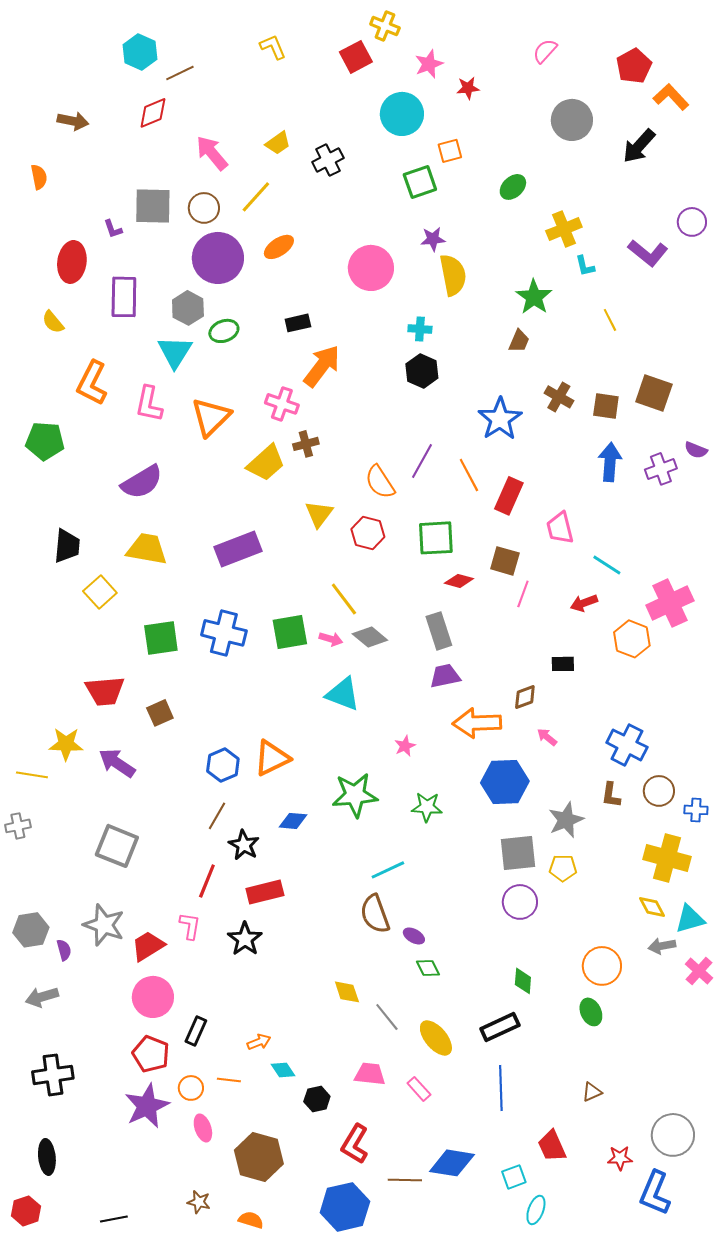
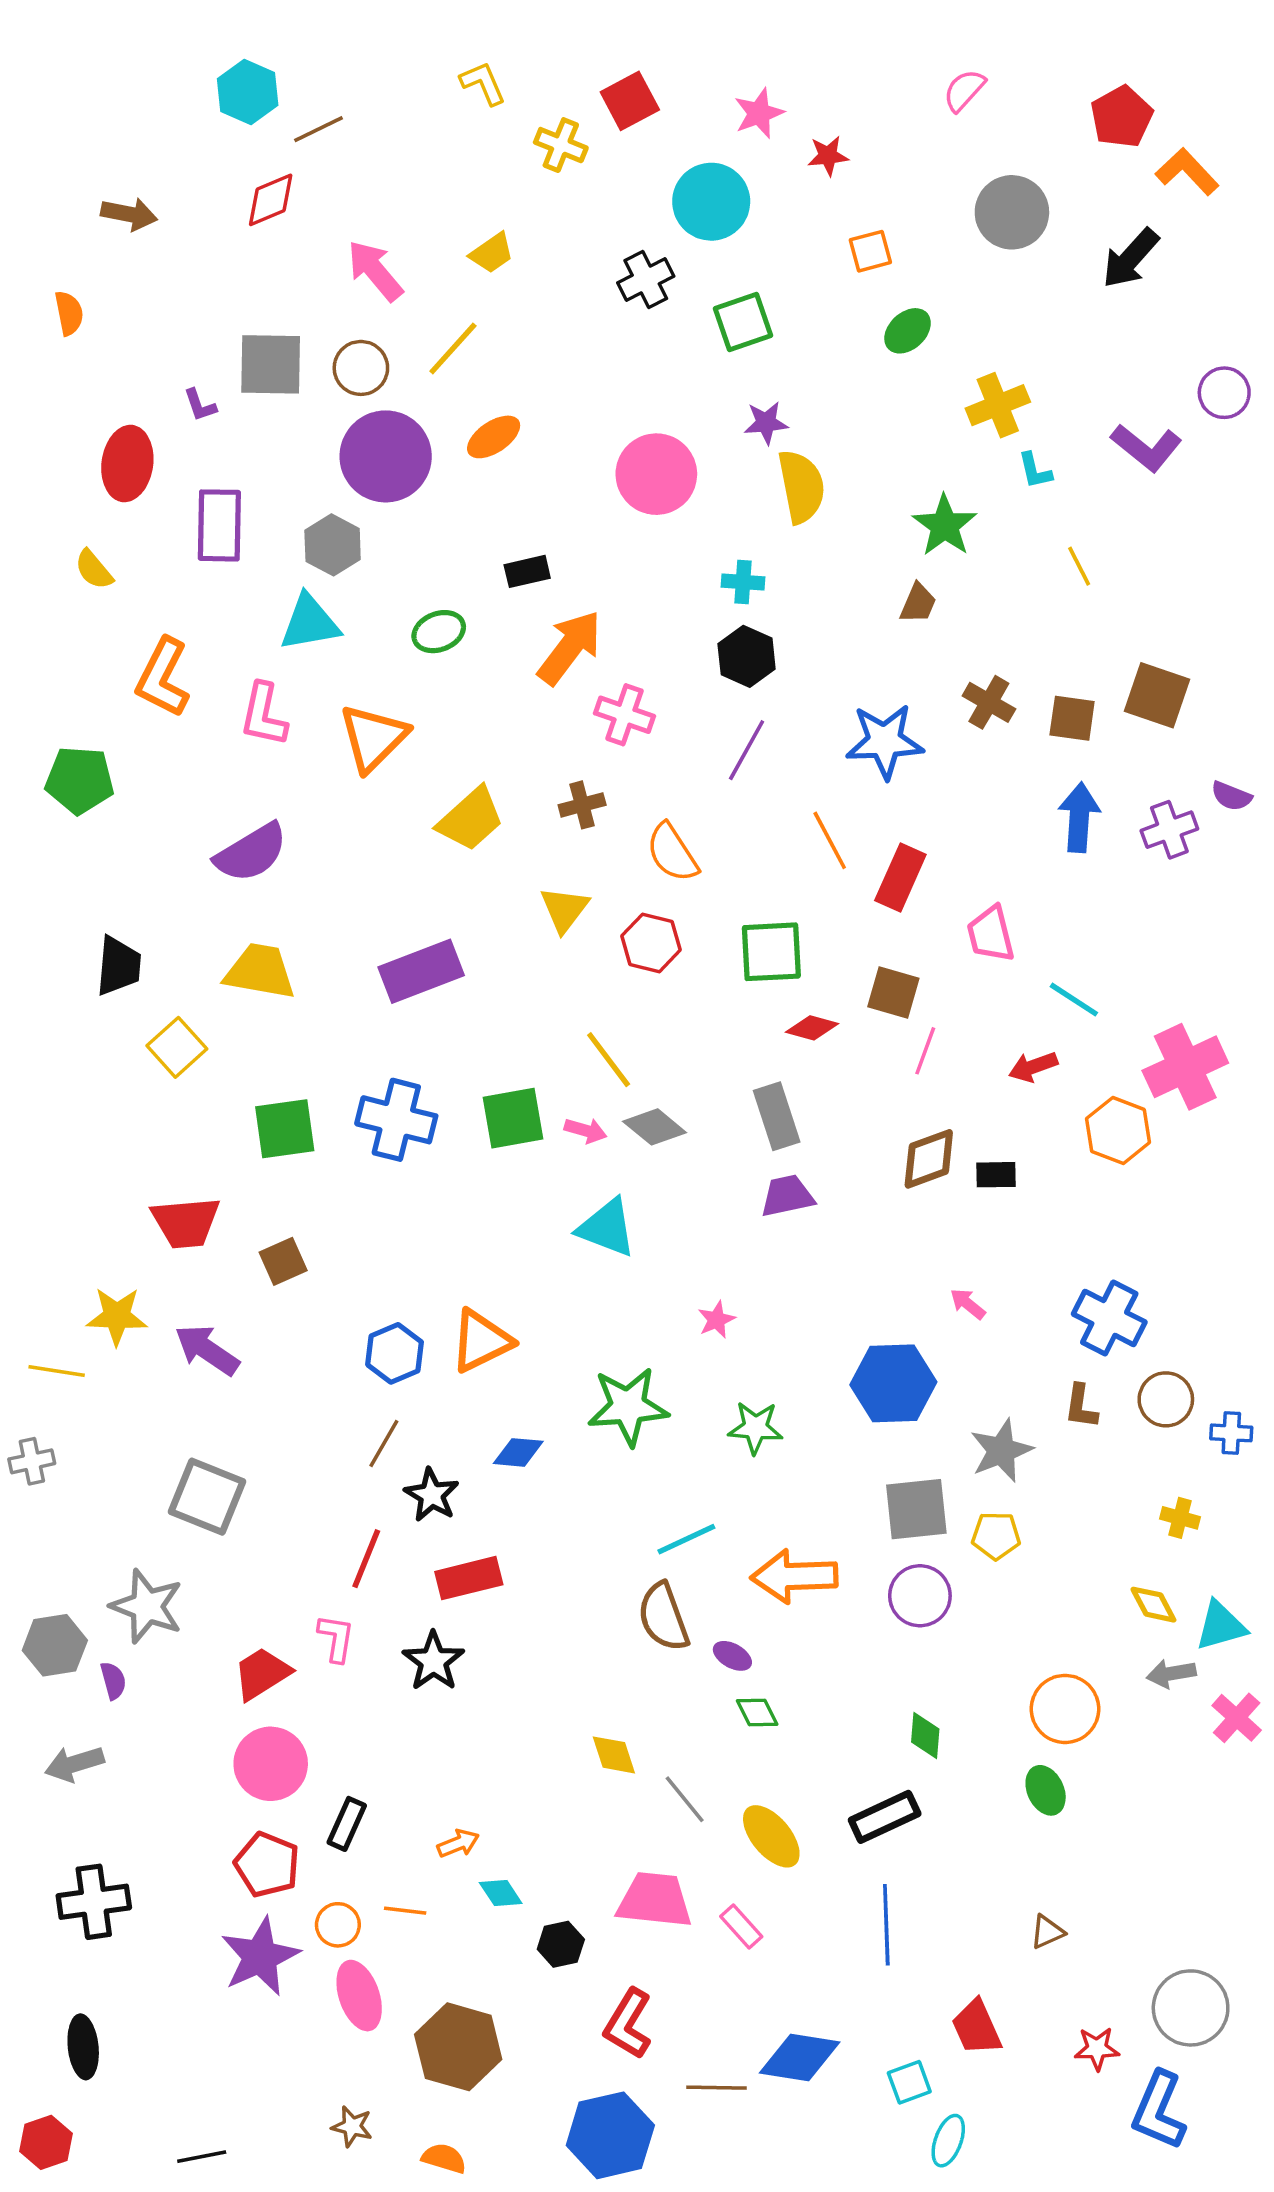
yellow cross: (385, 26) -> (561, 145), moved
orange square: (450, 151) -> (870, 251), moved
black cross: (328, 160) -> (646, 280), moved
green ellipse: (224, 331) -> (439, 632), moved
cyan triangle: (175, 352) -> (310, 623), turned 48
pink cross: (282, 404) -> (624, 715), moved
blue star: (500, 419) -> (885, 741), turned 30
brown cross: (306, 444) -> (582, 805), moved
purple line: (422, 461) -> (747, 750), moved
brown diamond: (525, 697) -> (929, 1159), moved, size x1.4
orange arrow: (477, 723) -> (794, 1576), moved
yellow cross: (667, 858) -> (1180, 1518), size x0.5
gray star: (104, 925) -> (147, 1606), moved
pink trapezoid: (370, 1074) -> (655, 1900), size x1.4
pink ellipse: (203, 1128) -> (359, 1996), size x1.4

